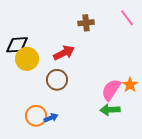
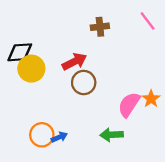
brown circle: (57, 80) -> (84, 83), moved
green arrow: (110, 110) -> (112, 135), moved

